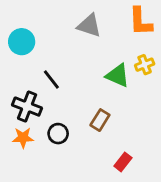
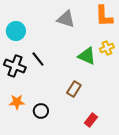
black cross: (27, 107) -> (15, 66), moved
black circle: (58, 134) -> (41, 111), moved

